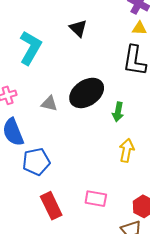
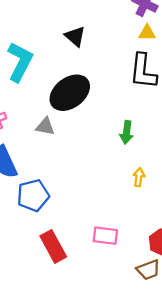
black ellipse: (87, 93) -> (70, 93), moved
yellow arrow: (127, 150) -> (139, 177), size x0.7

